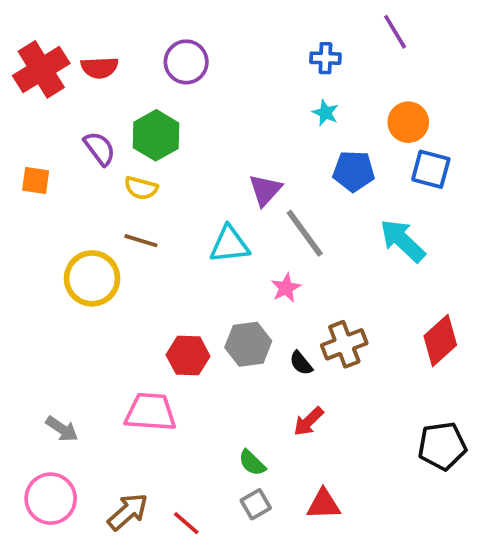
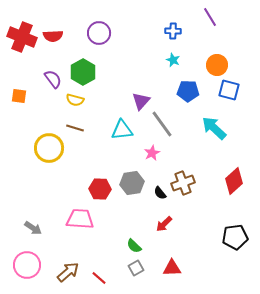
red cross: (41, 69) -> (22, 37), turned -36

